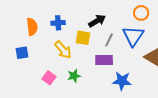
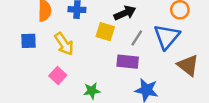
yellow arrow: (63, 50) -> (64, 44), moved
green star: (74, 76) -> (92, 91), moved

